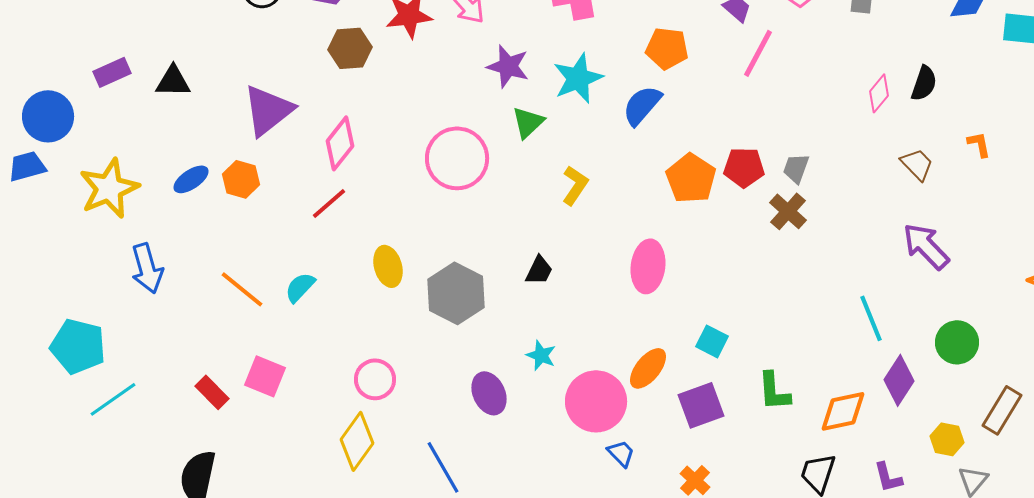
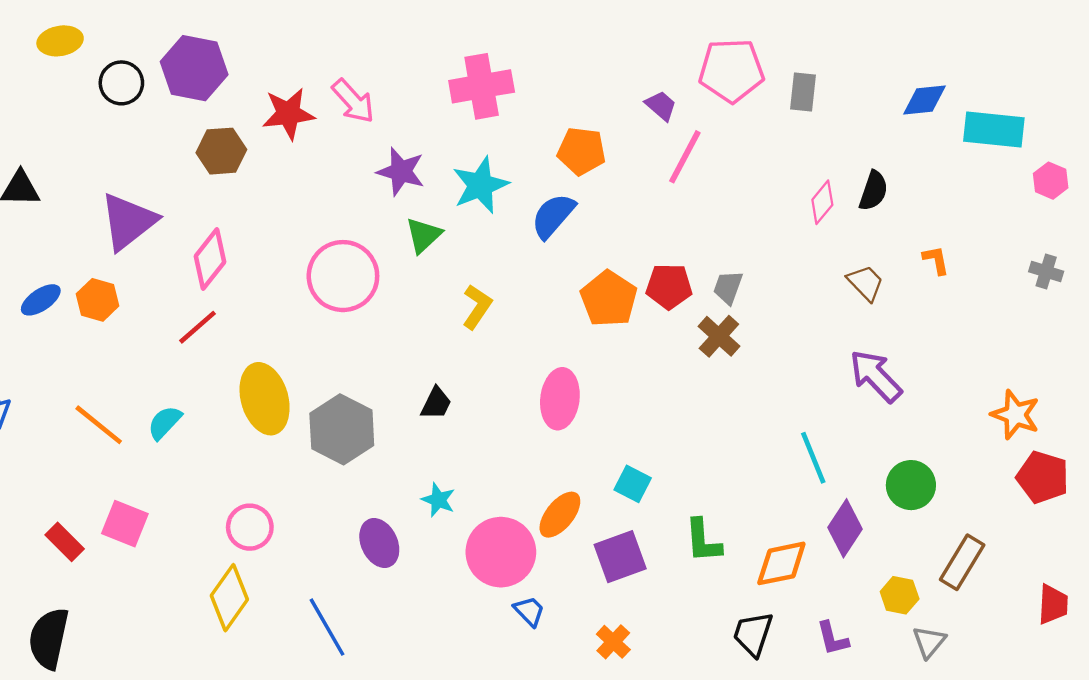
yellow ellipse: (388, 266) -> (265, 399), size x1.5

